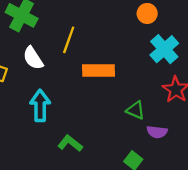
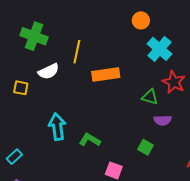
white semicircle: (33, 58) -> (49, 71), turned -75
cyan arrow: (40, 106) -> (57, 127), moved
green triangle: (136, 110) -> (150, 97), moved

